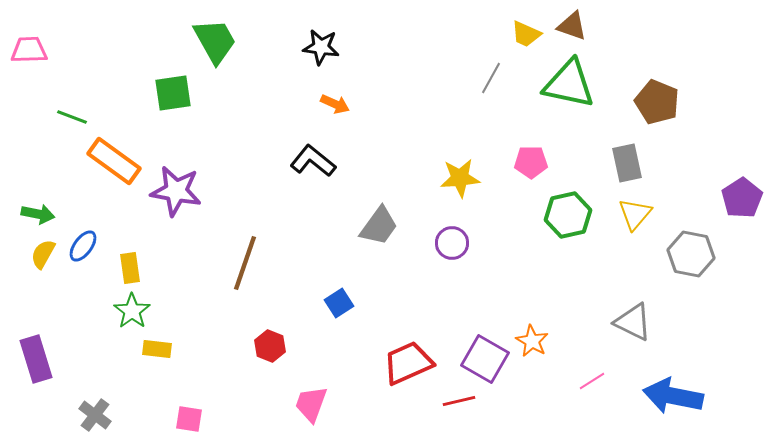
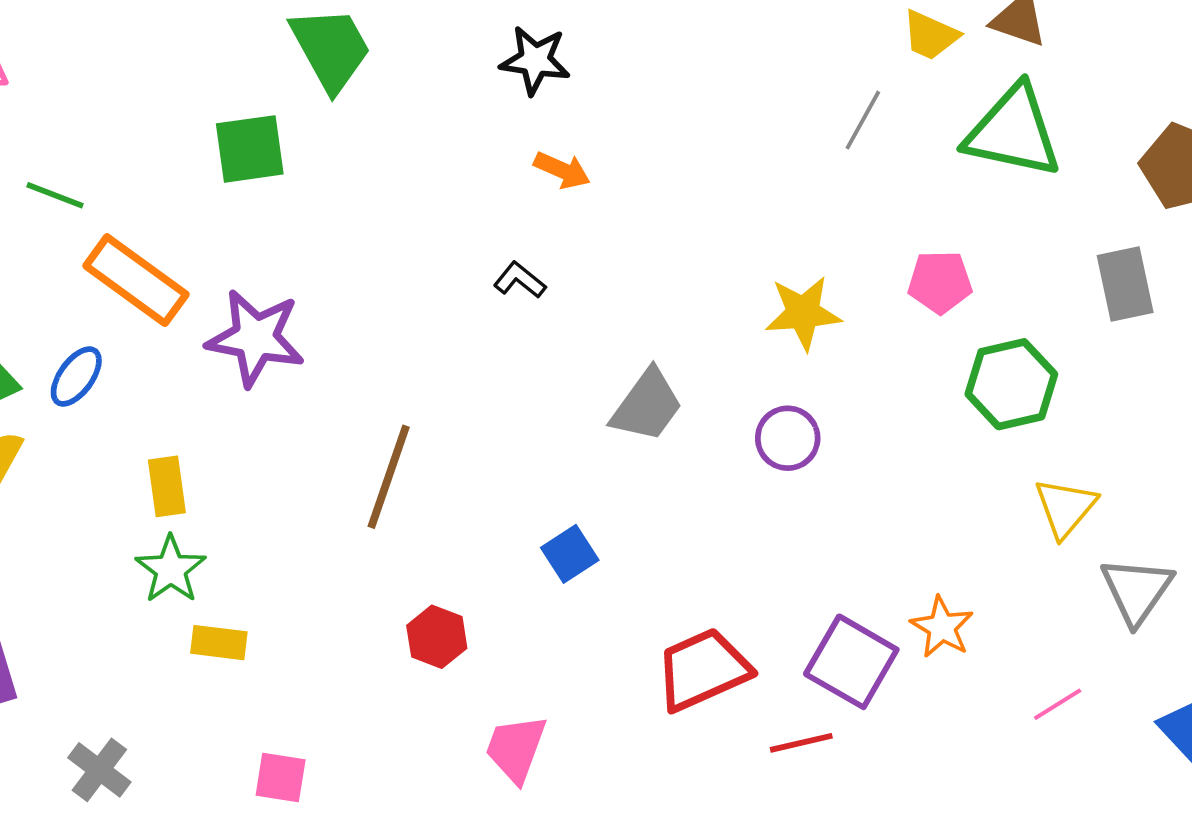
black L-shape: (313, 161) -> (520, 280), size x0.6
yellow triangle: (635, 214) -> (1065, 508), moved
blue ellipse: (83, 246) -> (76, 376), moved
gray triangle: (633, 322) -> (1137, 591), turned 39

